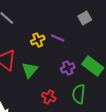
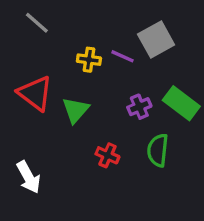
gray square: (85, 18) -> (156, 40), moved, size x1.5
yellow cross: (38, 40) -> (89, 60), turned 32

